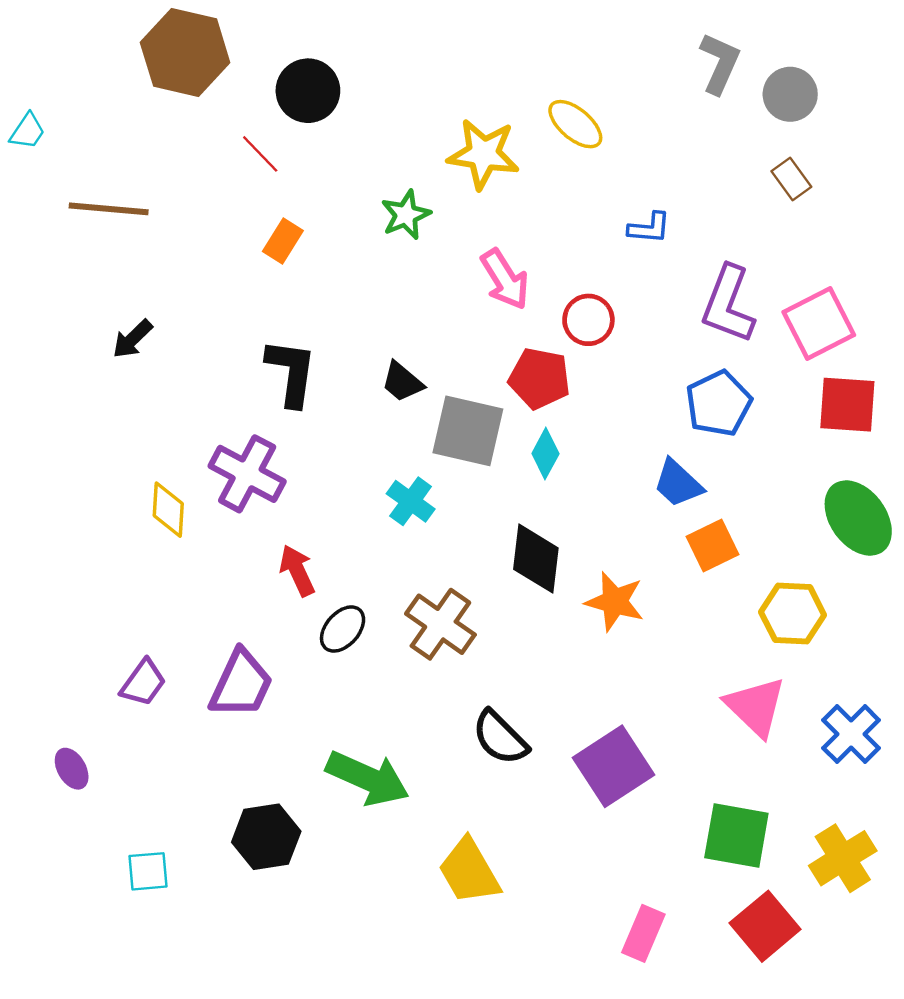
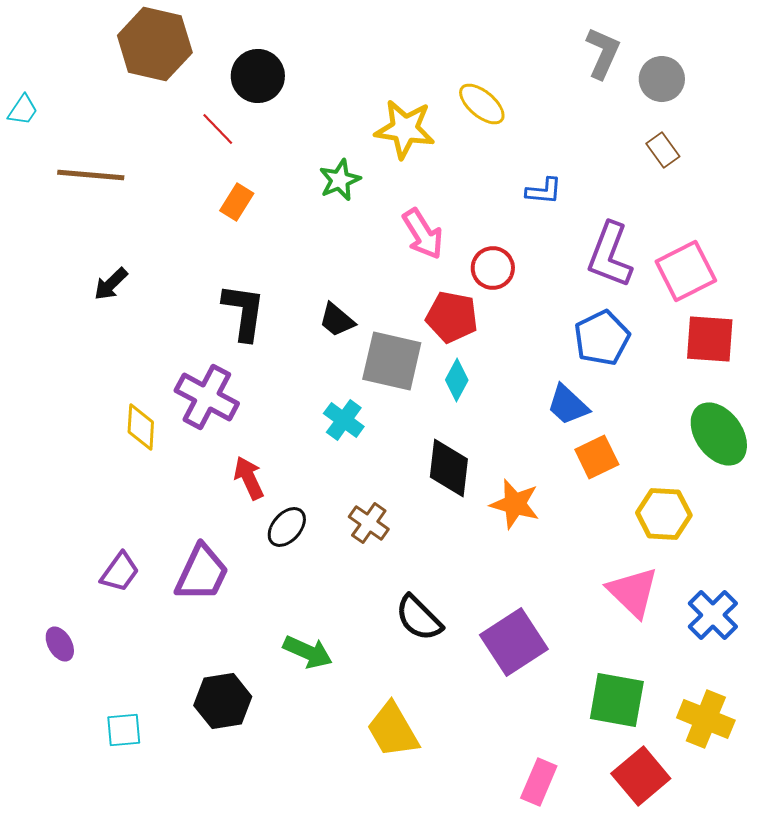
brown cross: (440, 624) -> (369, 523), size x0.7
green arrow: (368, 778) -> (308, 652), size x0.7
yellow cross: (843, 858) -> (706, 719), turned -36

